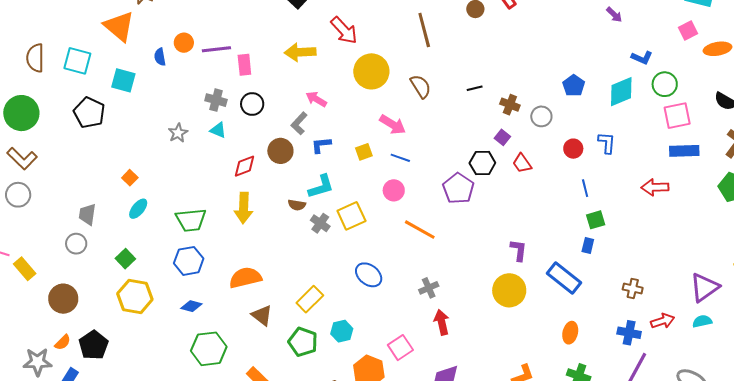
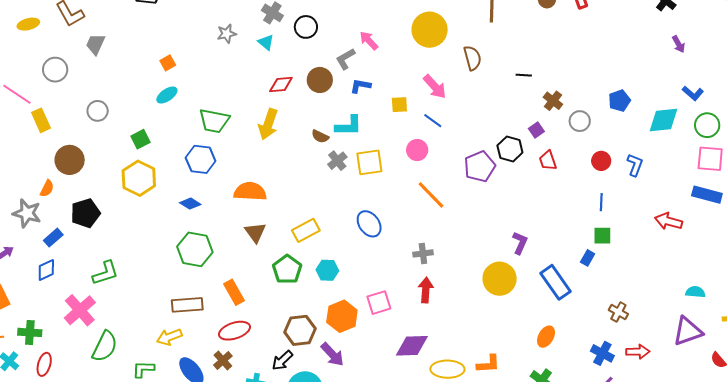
gray circle: (18, 195) -> (55, 70), moved
gray trapezoid: (87, 214) -> (95, 44), moved
cyan semicircle: (702, 321) -> (695, 292), moved
orange semicircle: (63, 342) -> (47, 188), moved, turned -36

